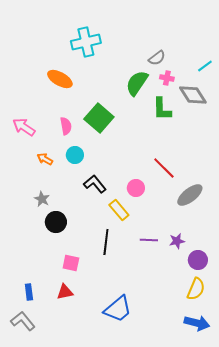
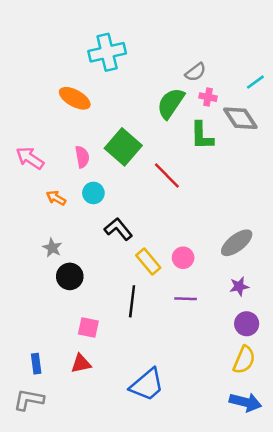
red line: (164, 168) -> (167, 176), moved
pink circle: (136, 188) -> (183, 258), moved
purple star: (177, 241) -> (239, 286), moved
gray L-shape: (23, 321) -> (29, 400), turned -40

